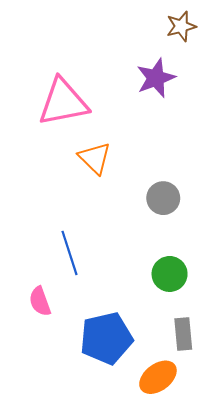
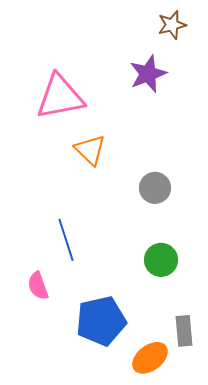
gray rectangle: (183, 334) -> (184, 331), moved

